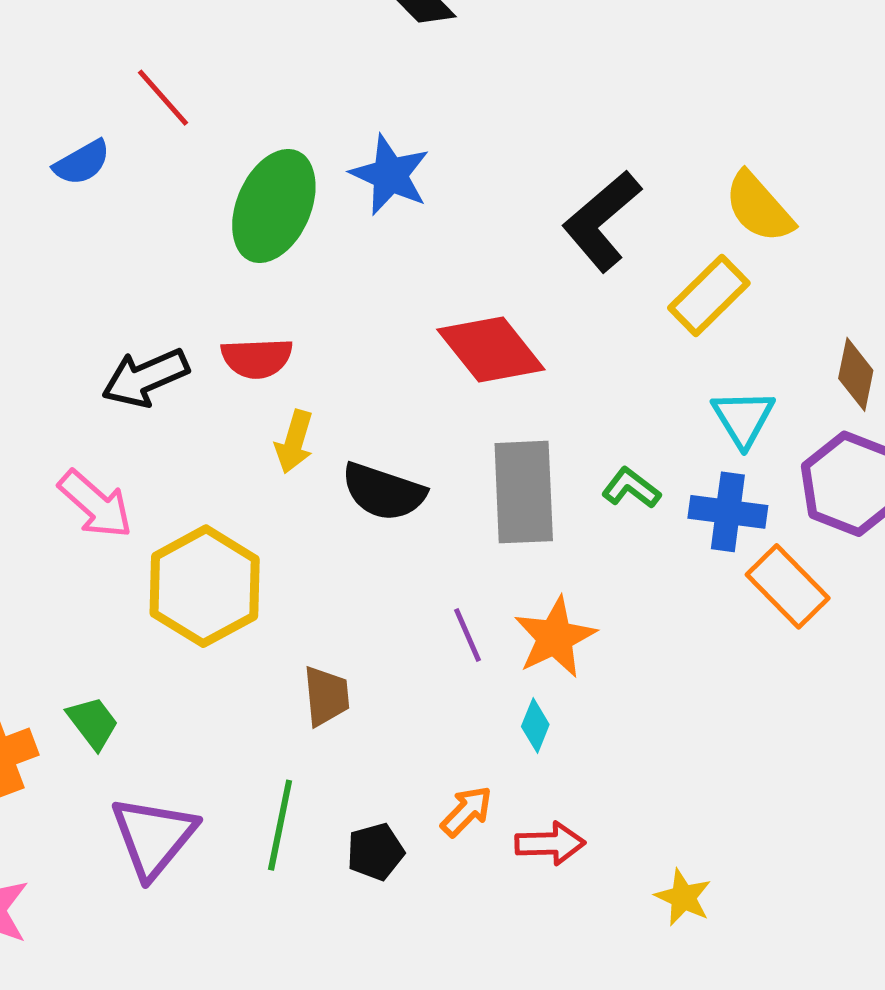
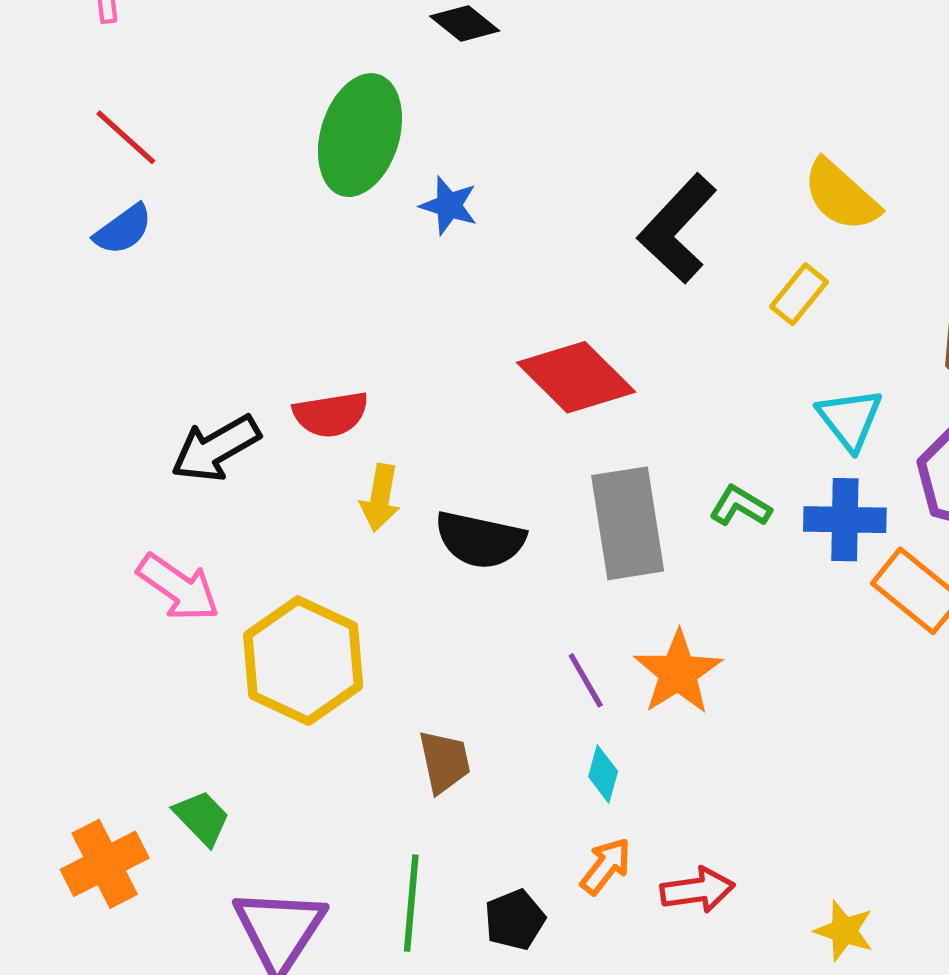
red line: (163, 98) -> (126, 137), moved
blue star: (390, 175) -> (449, 205), size x0.7
green ellipse: (274, 206) -> (360, 135), moved
yellow rectangle: (709, 296) -> (799, 294), size x0.7
cyan diamond: (535, 726) -> (603, 774), moved

